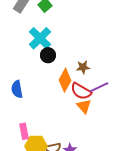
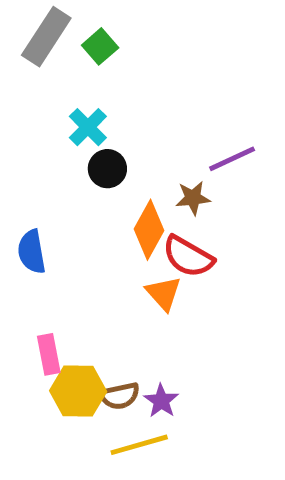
cyan cross: (40, 38) -> (88, 127), size x0.7
purple line: (99, 87) -> (232, 159), moved
orange triangle: (84, 106) -> (164, 293), moved

